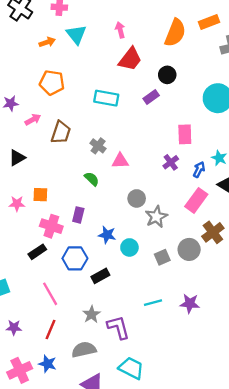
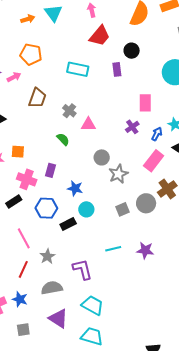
purple rectangle: (151, 97) -> (117, 69), turned -64
pink arrow: (33, 120) -> (14, 77), moved
cyan circle: (129, 247) -> (86, 209), moved
gray star: (91, 314) -> (47, 256), moved

